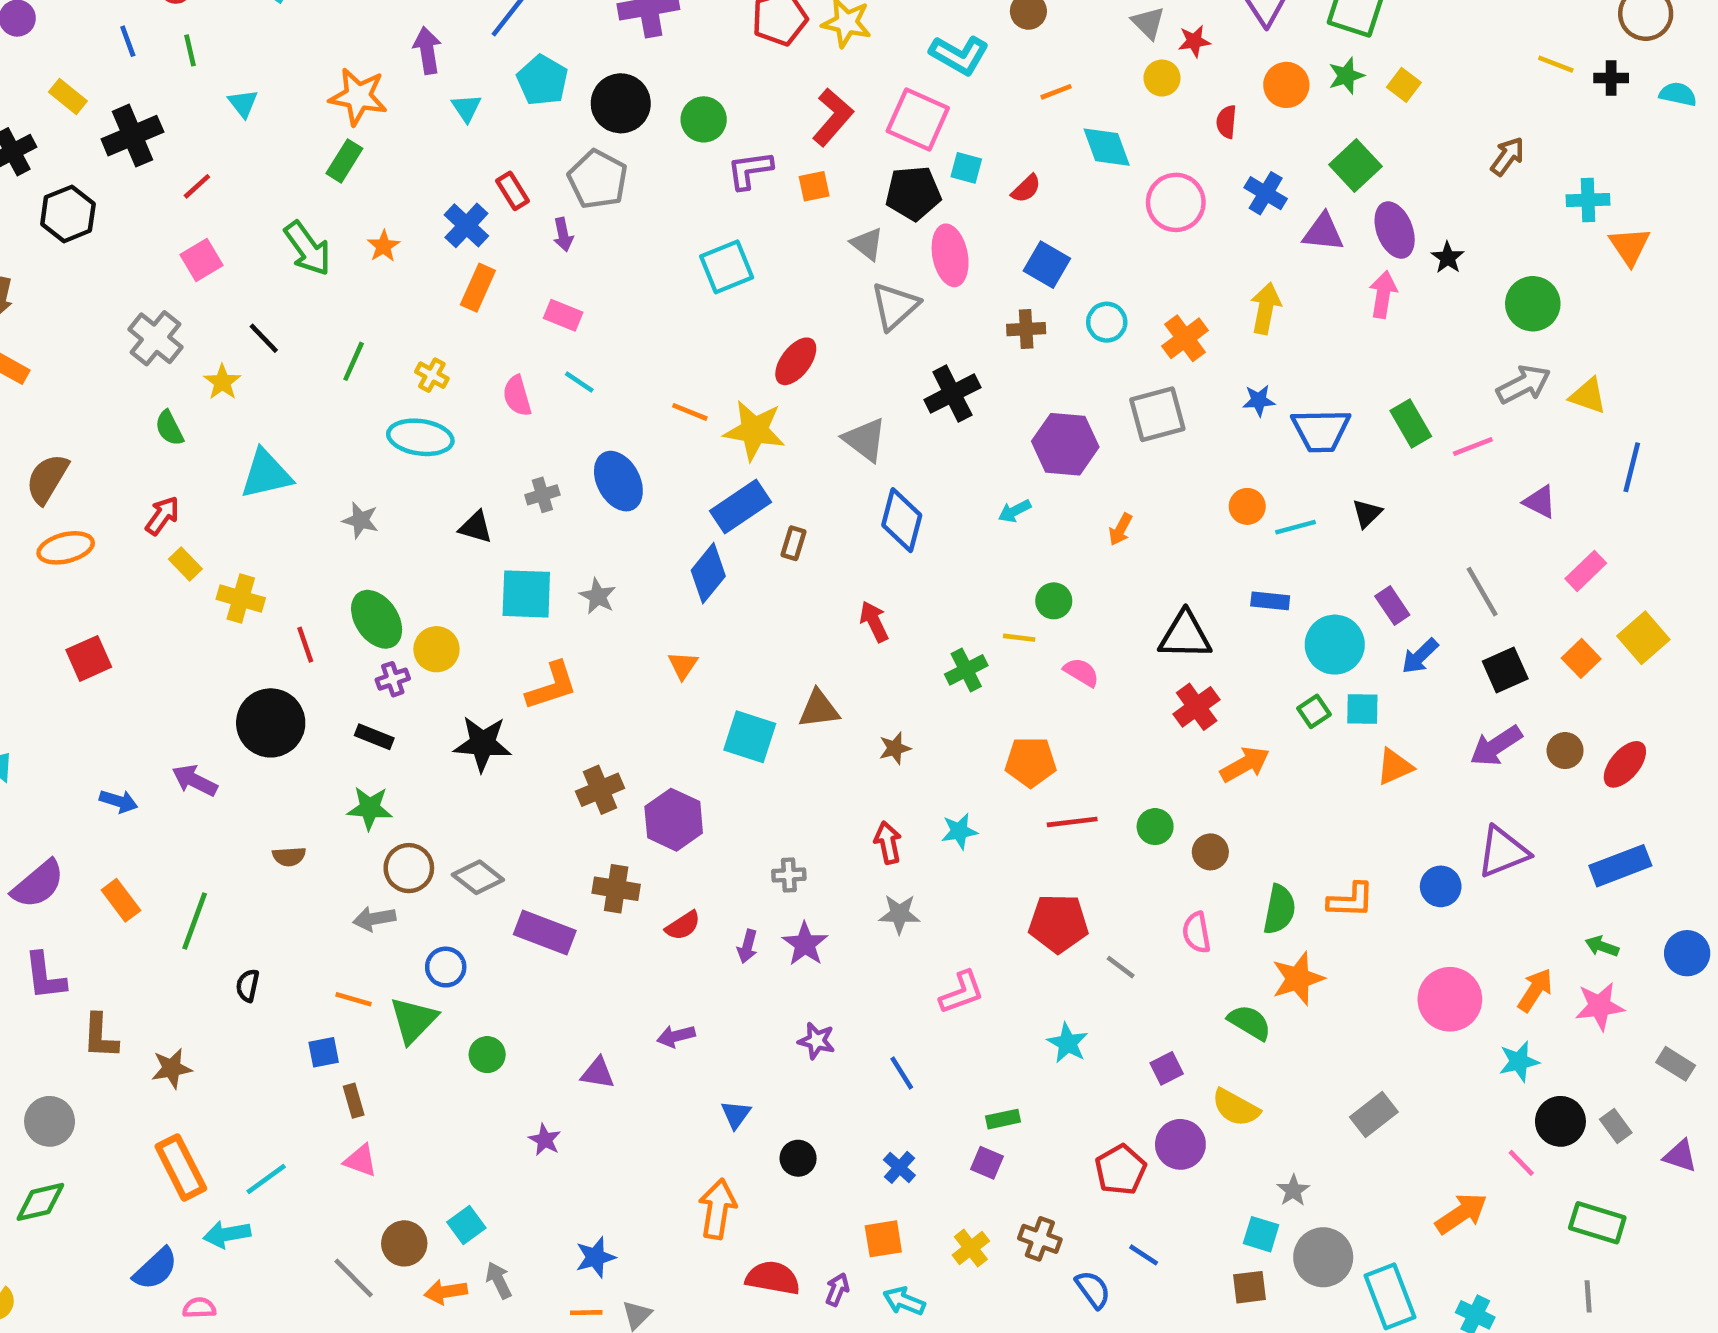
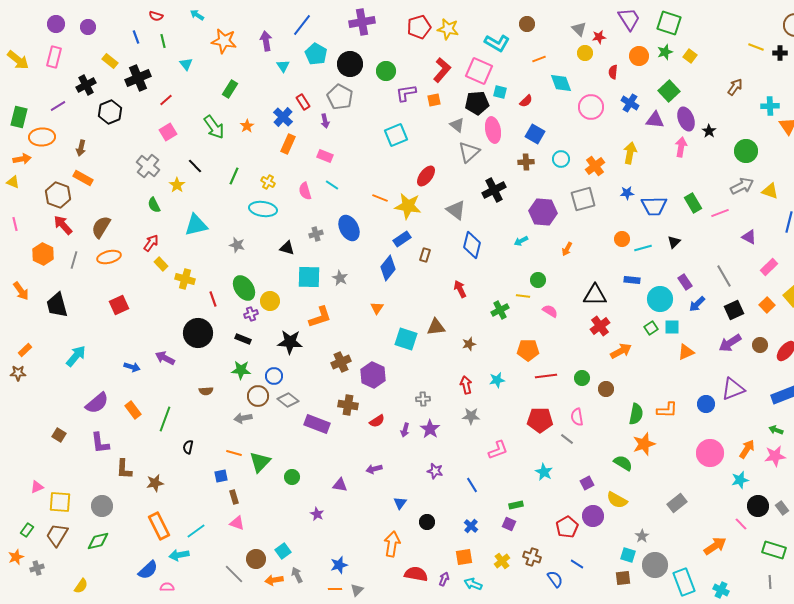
orange star: (358, 96) -> (224, 41), moved
blue rectangle: (741, 506) -> (402, 239), size x0.7
pink semicircle: (1197, 932) -> (577, 417), moved
blue circle: (446, 967) -> (274, 376), moved

